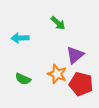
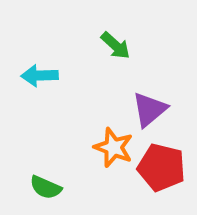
green semicircle: (23, 79) -> (46, 187), moved

